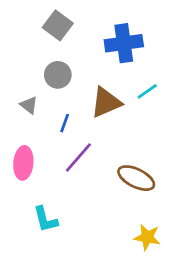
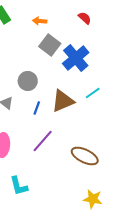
gray square: (58, 25) -> (50, 45), moved
blue cross: (124, 43) -> (76, 58), turned -32
blue line: (65, 123) -> (37, 108), moved

